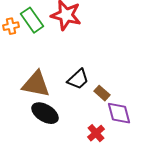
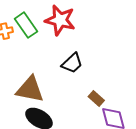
black trapezoid: (78, 79) -> (72, 63), moved

